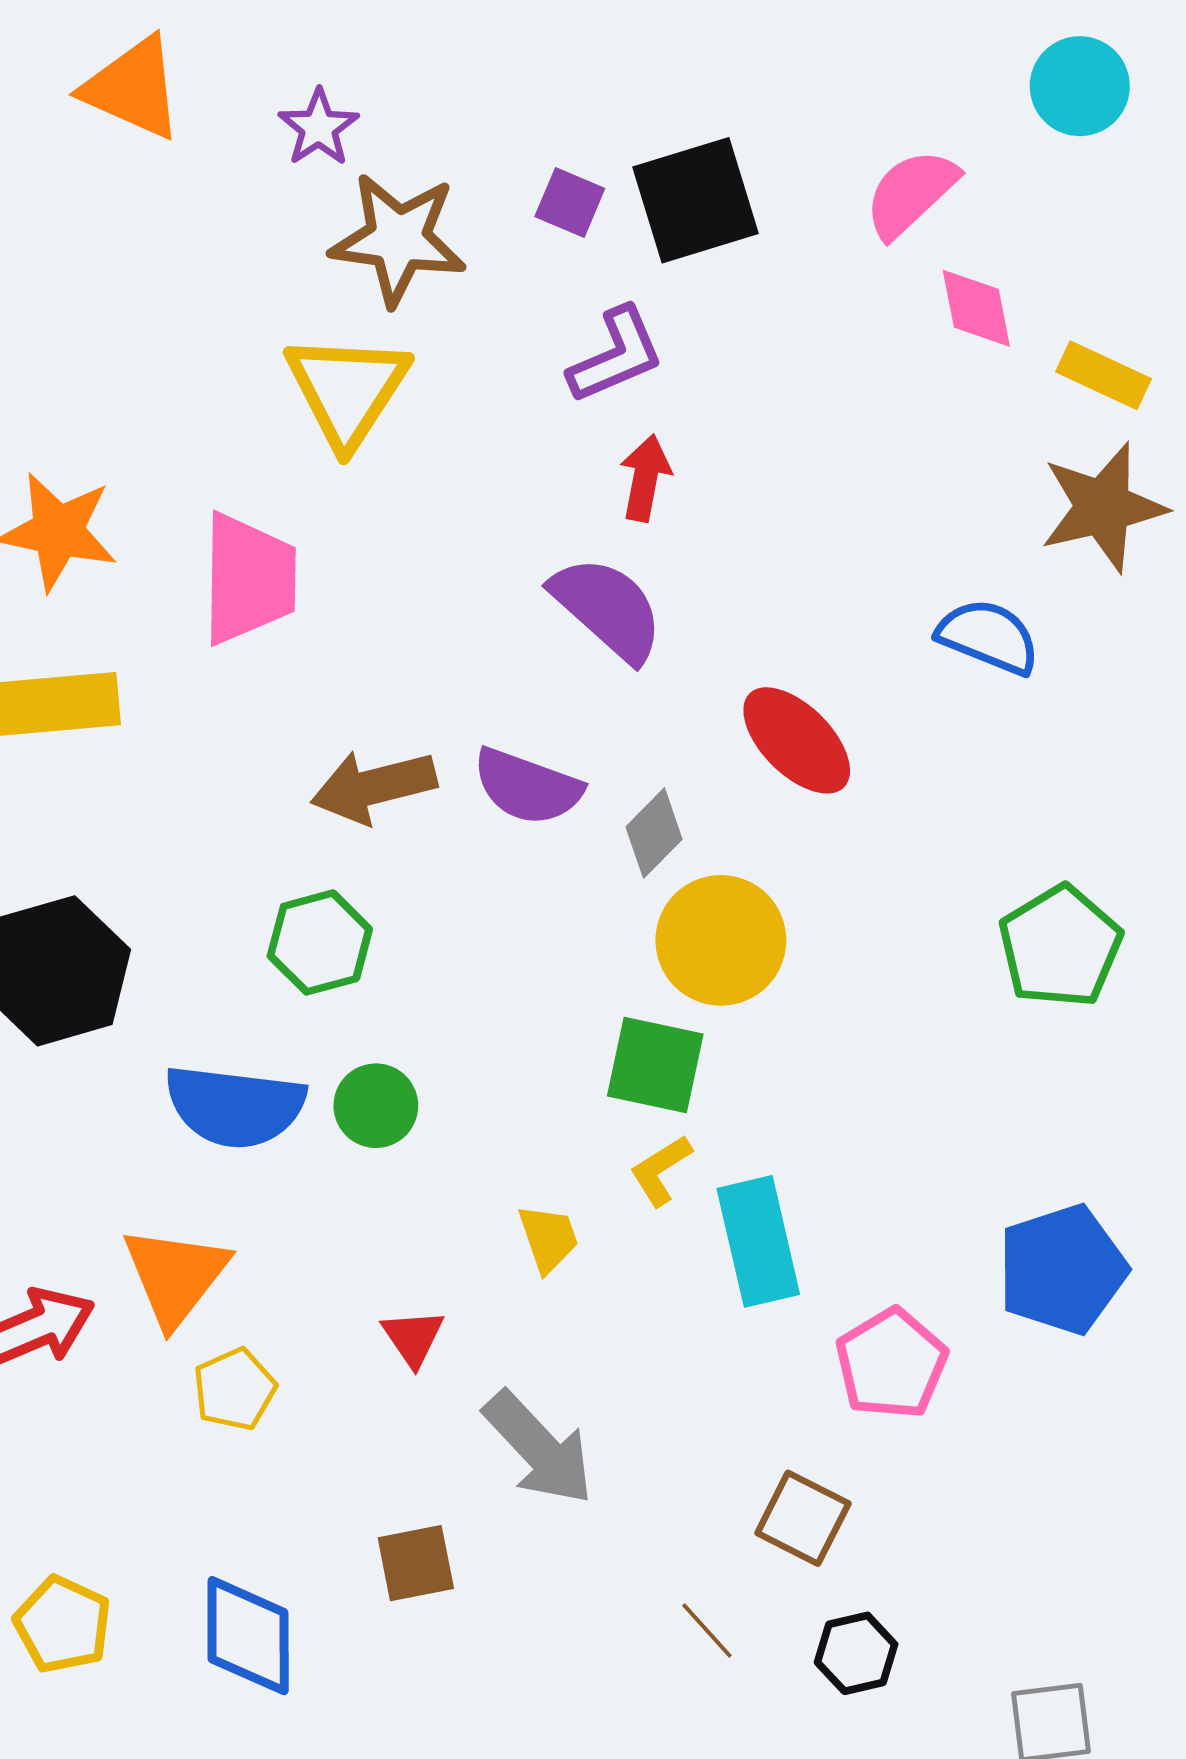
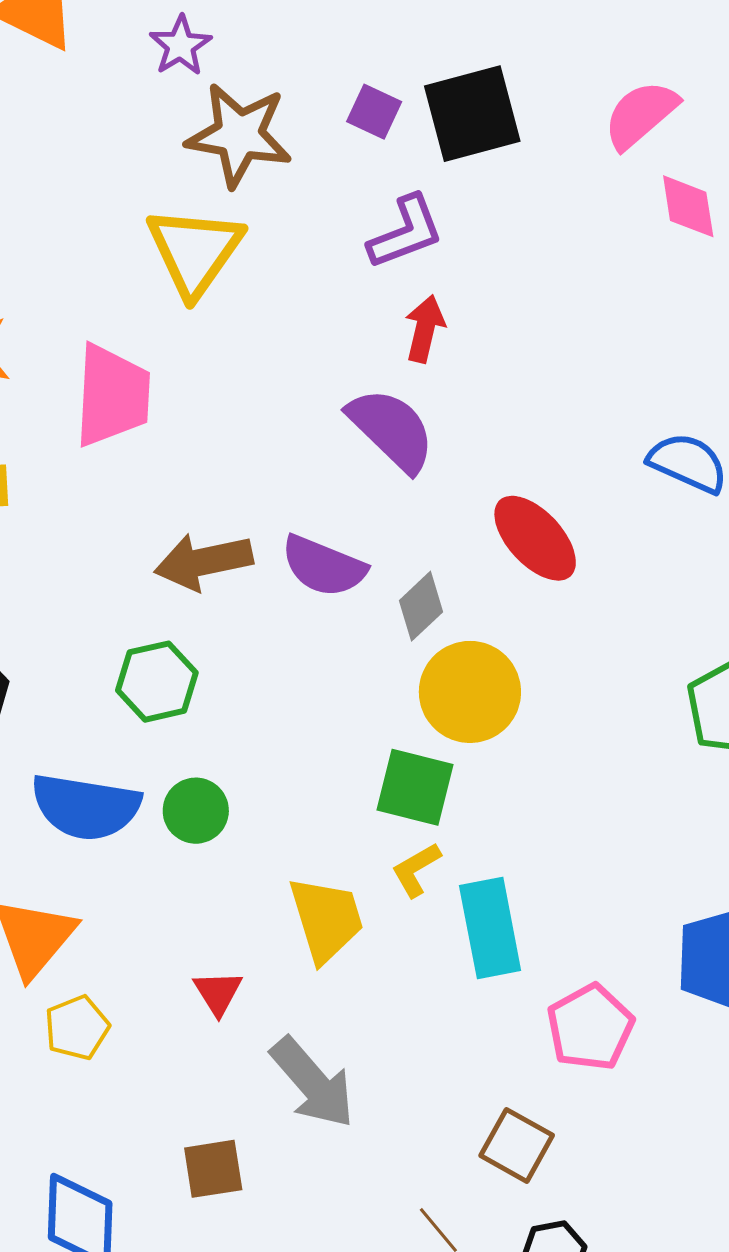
yellow trapezoid: (548, 1238) -> (326, 919), size x1.6

